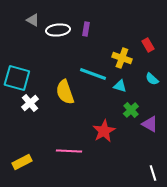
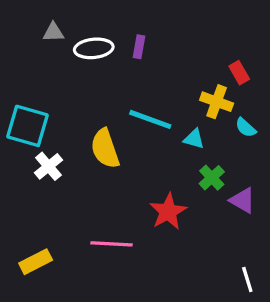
gray triangle: (33, 20) -> (53, 32), turned -32
yellow cross: (122, 58) -> (217, 102), moved

